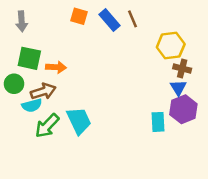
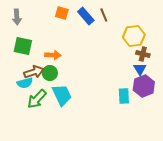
orange arrow: (56, 67) -> (53, 55), moved
green circle: (14, 84) -> (50, 73), moved

